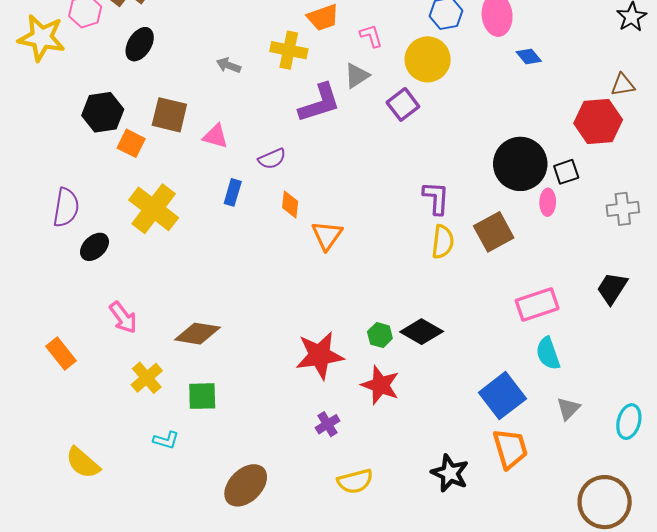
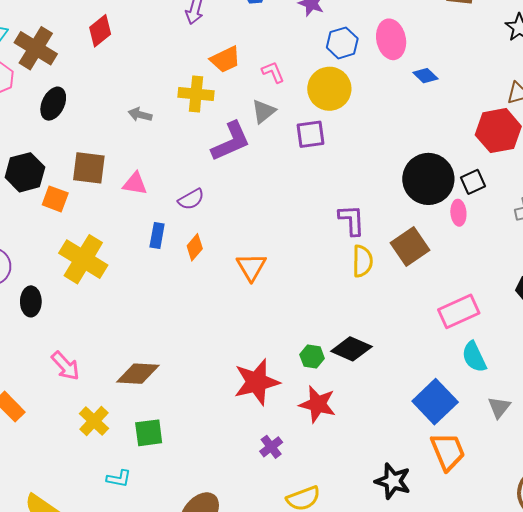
purple square: (403, 104) -> (310, 134), turned 36
orange diamond: (290, 204) -> (195, 247), moved, turned 40
black ellipse: (94, 247) -> (31, 301), turned -40

